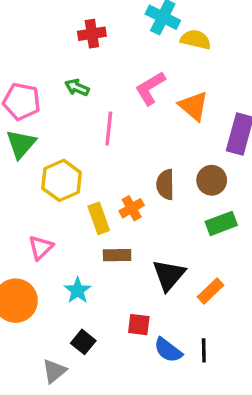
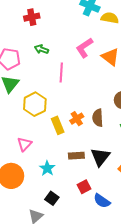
red cross: (92, 34) -> (32, 17), moved
brown semicircle: (165, 184) -> (98, 118), moved
brown rectangle: (117, 255) -> (76, 156), moved
red square: (139, 325) -> (84, 187), turned -32

